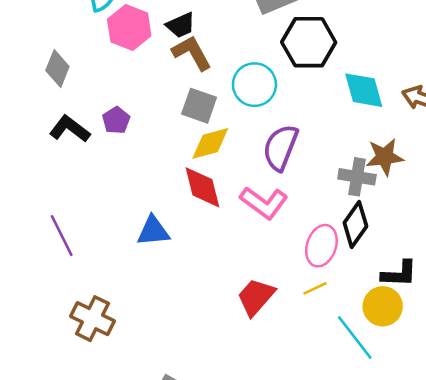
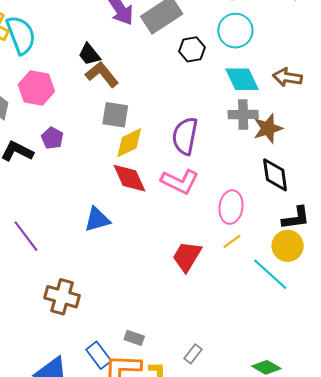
black trapezoid: (181, 25) -> (89, 54), turned 85
pink hexagon: (129, 27) -> (36, 88), moved
black hexagon: (309, 42) -> (192, 49), size x0.6
cyan circle: (254, 85) -> (235, 31), moved
gray cross: (357, 177) -> (243, 115), moved
black diamond: (355, 225) -> (275, 175), moved, turned -33

